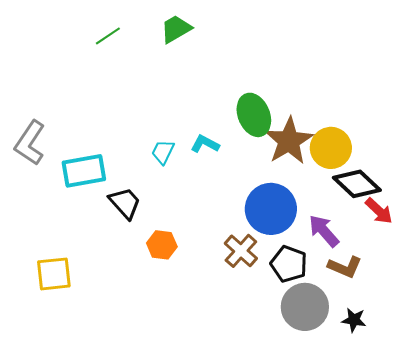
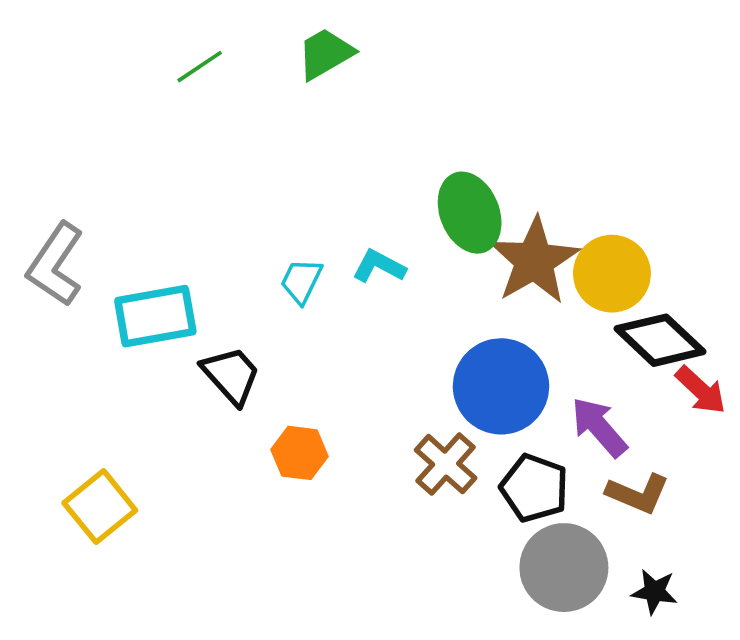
yellow square: (54, 274) -> (100, 507), turned -33

